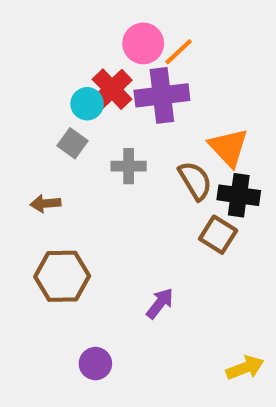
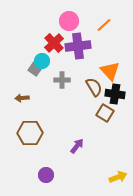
orange line: (179, 52) -> (104, 25), moved
cyan circle: (87, 104) -> (42, 61), moved

